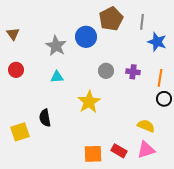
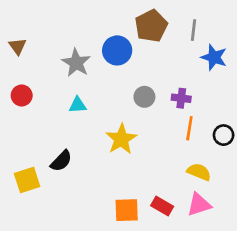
orange line: (160, 78) -> (189, 128), moved
black semicircle: (45, 118) -> (61, 161), turned -126

